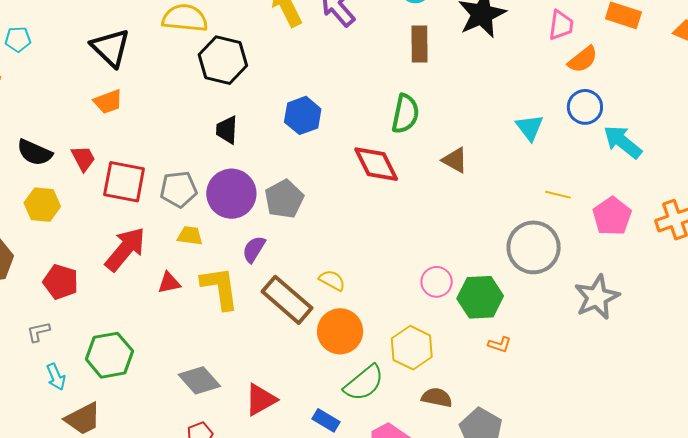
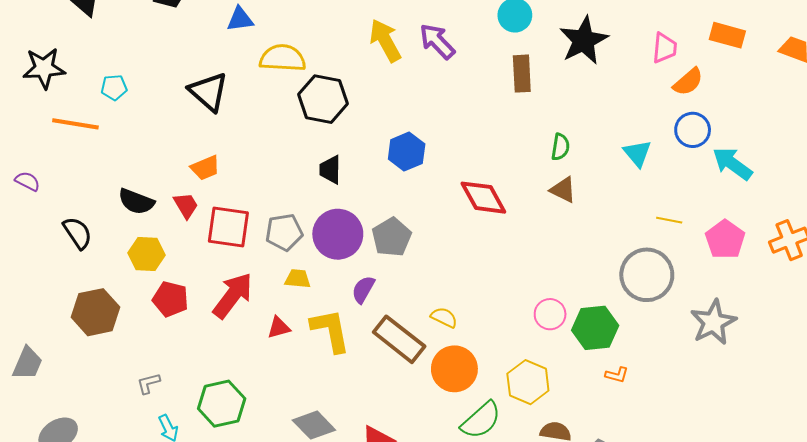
orange trapezoid: (108, 102) -> (205, 168), moved
green semicircle: (405, 114) -> (560, 147), moved, size x0.7
red pentagon: (61, 282) -> (170, 299), moved

